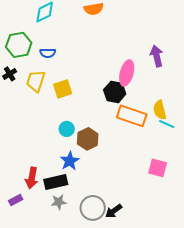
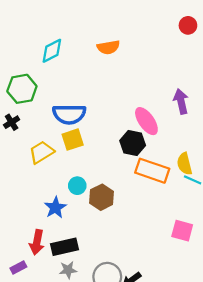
blue semicircle: (48, 53) -> (69, 114), moved, size x1.8
pink ellipse: (127, 73) -> (146, 121), turned -50
yellow trapezoid: (36, 81) -> (42, 152), moved, turned 40
blue star: (70, 161) -> (55, 208), moved

